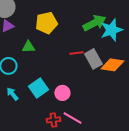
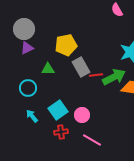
green arrow: (94, 23) -> (114, 77), moved
gray rectangle: (93, 59) -> (81, 67), moved
red cross: (53, 120) -> (61, 132), moved

